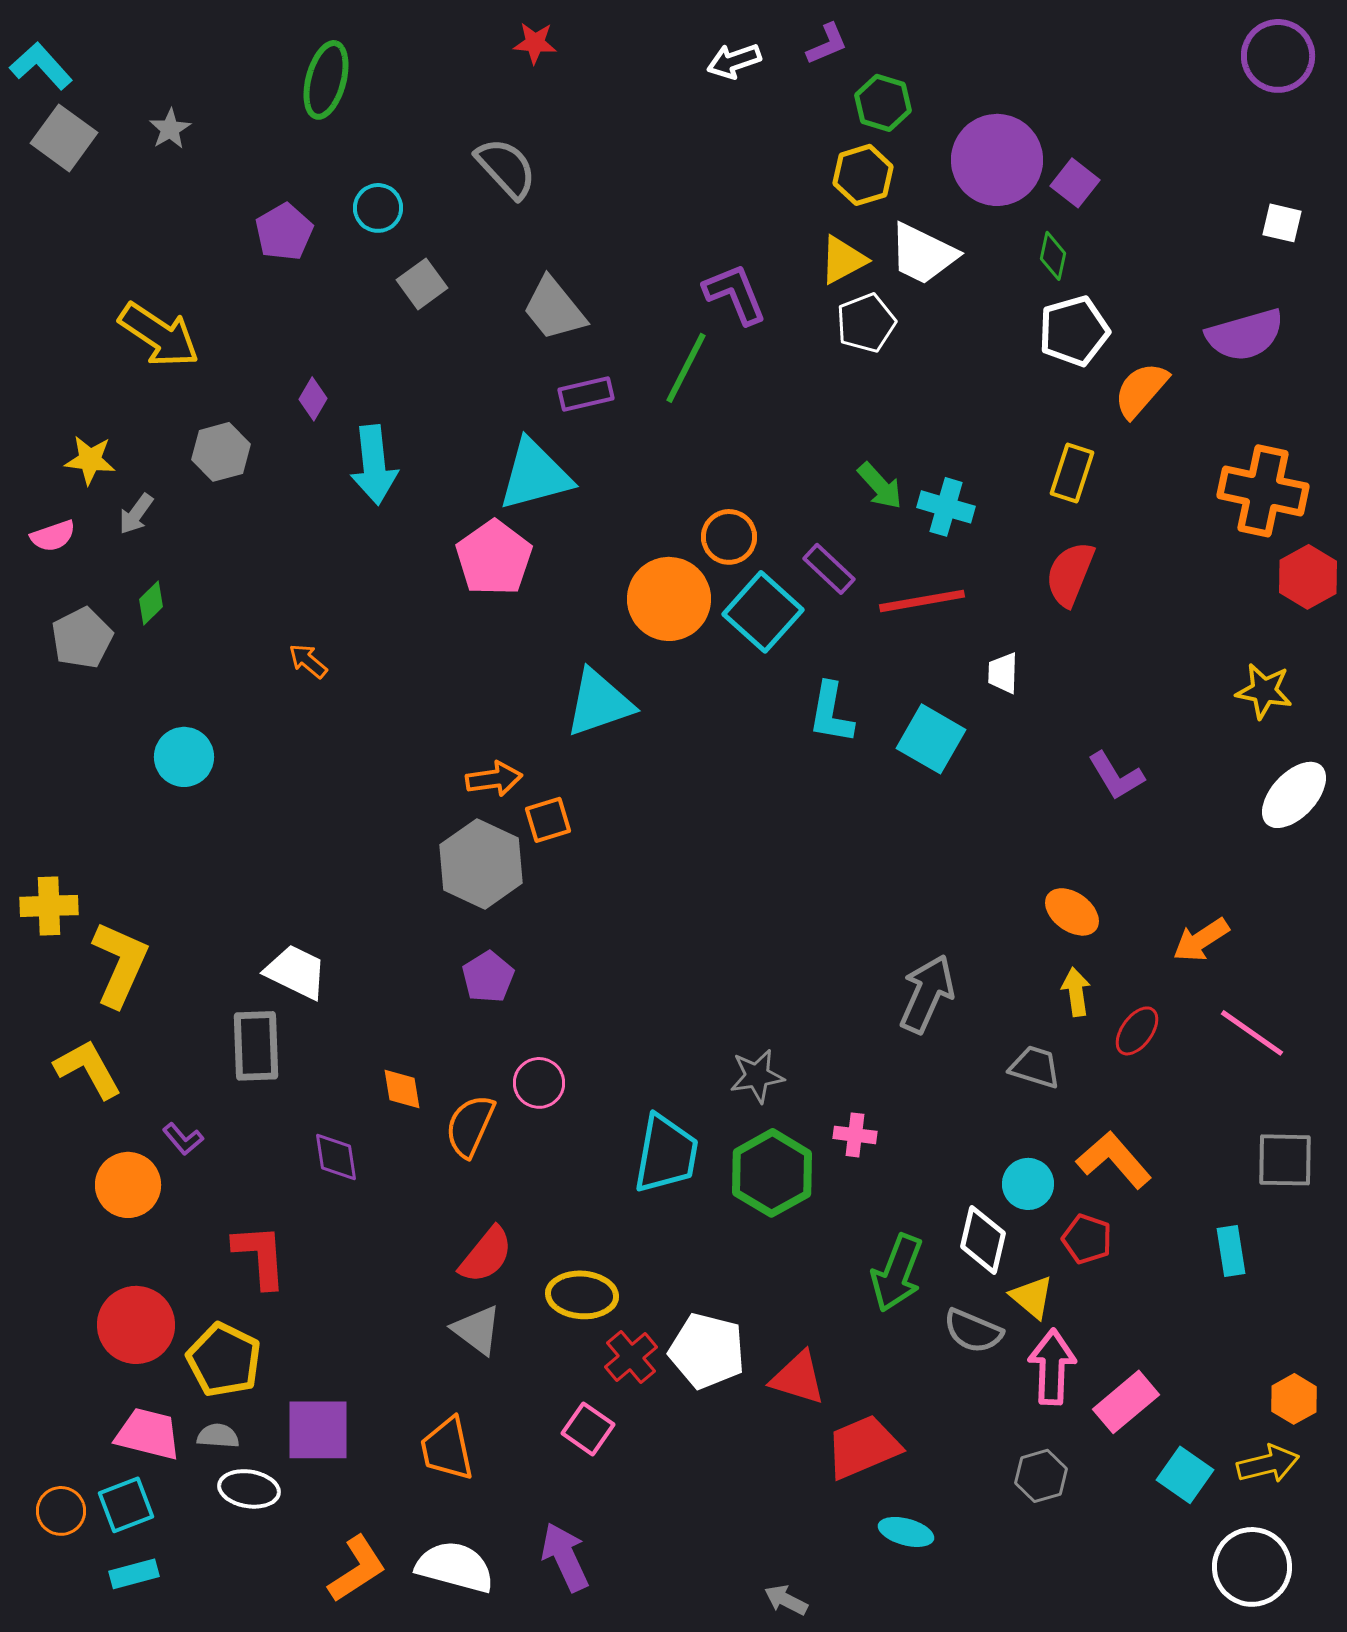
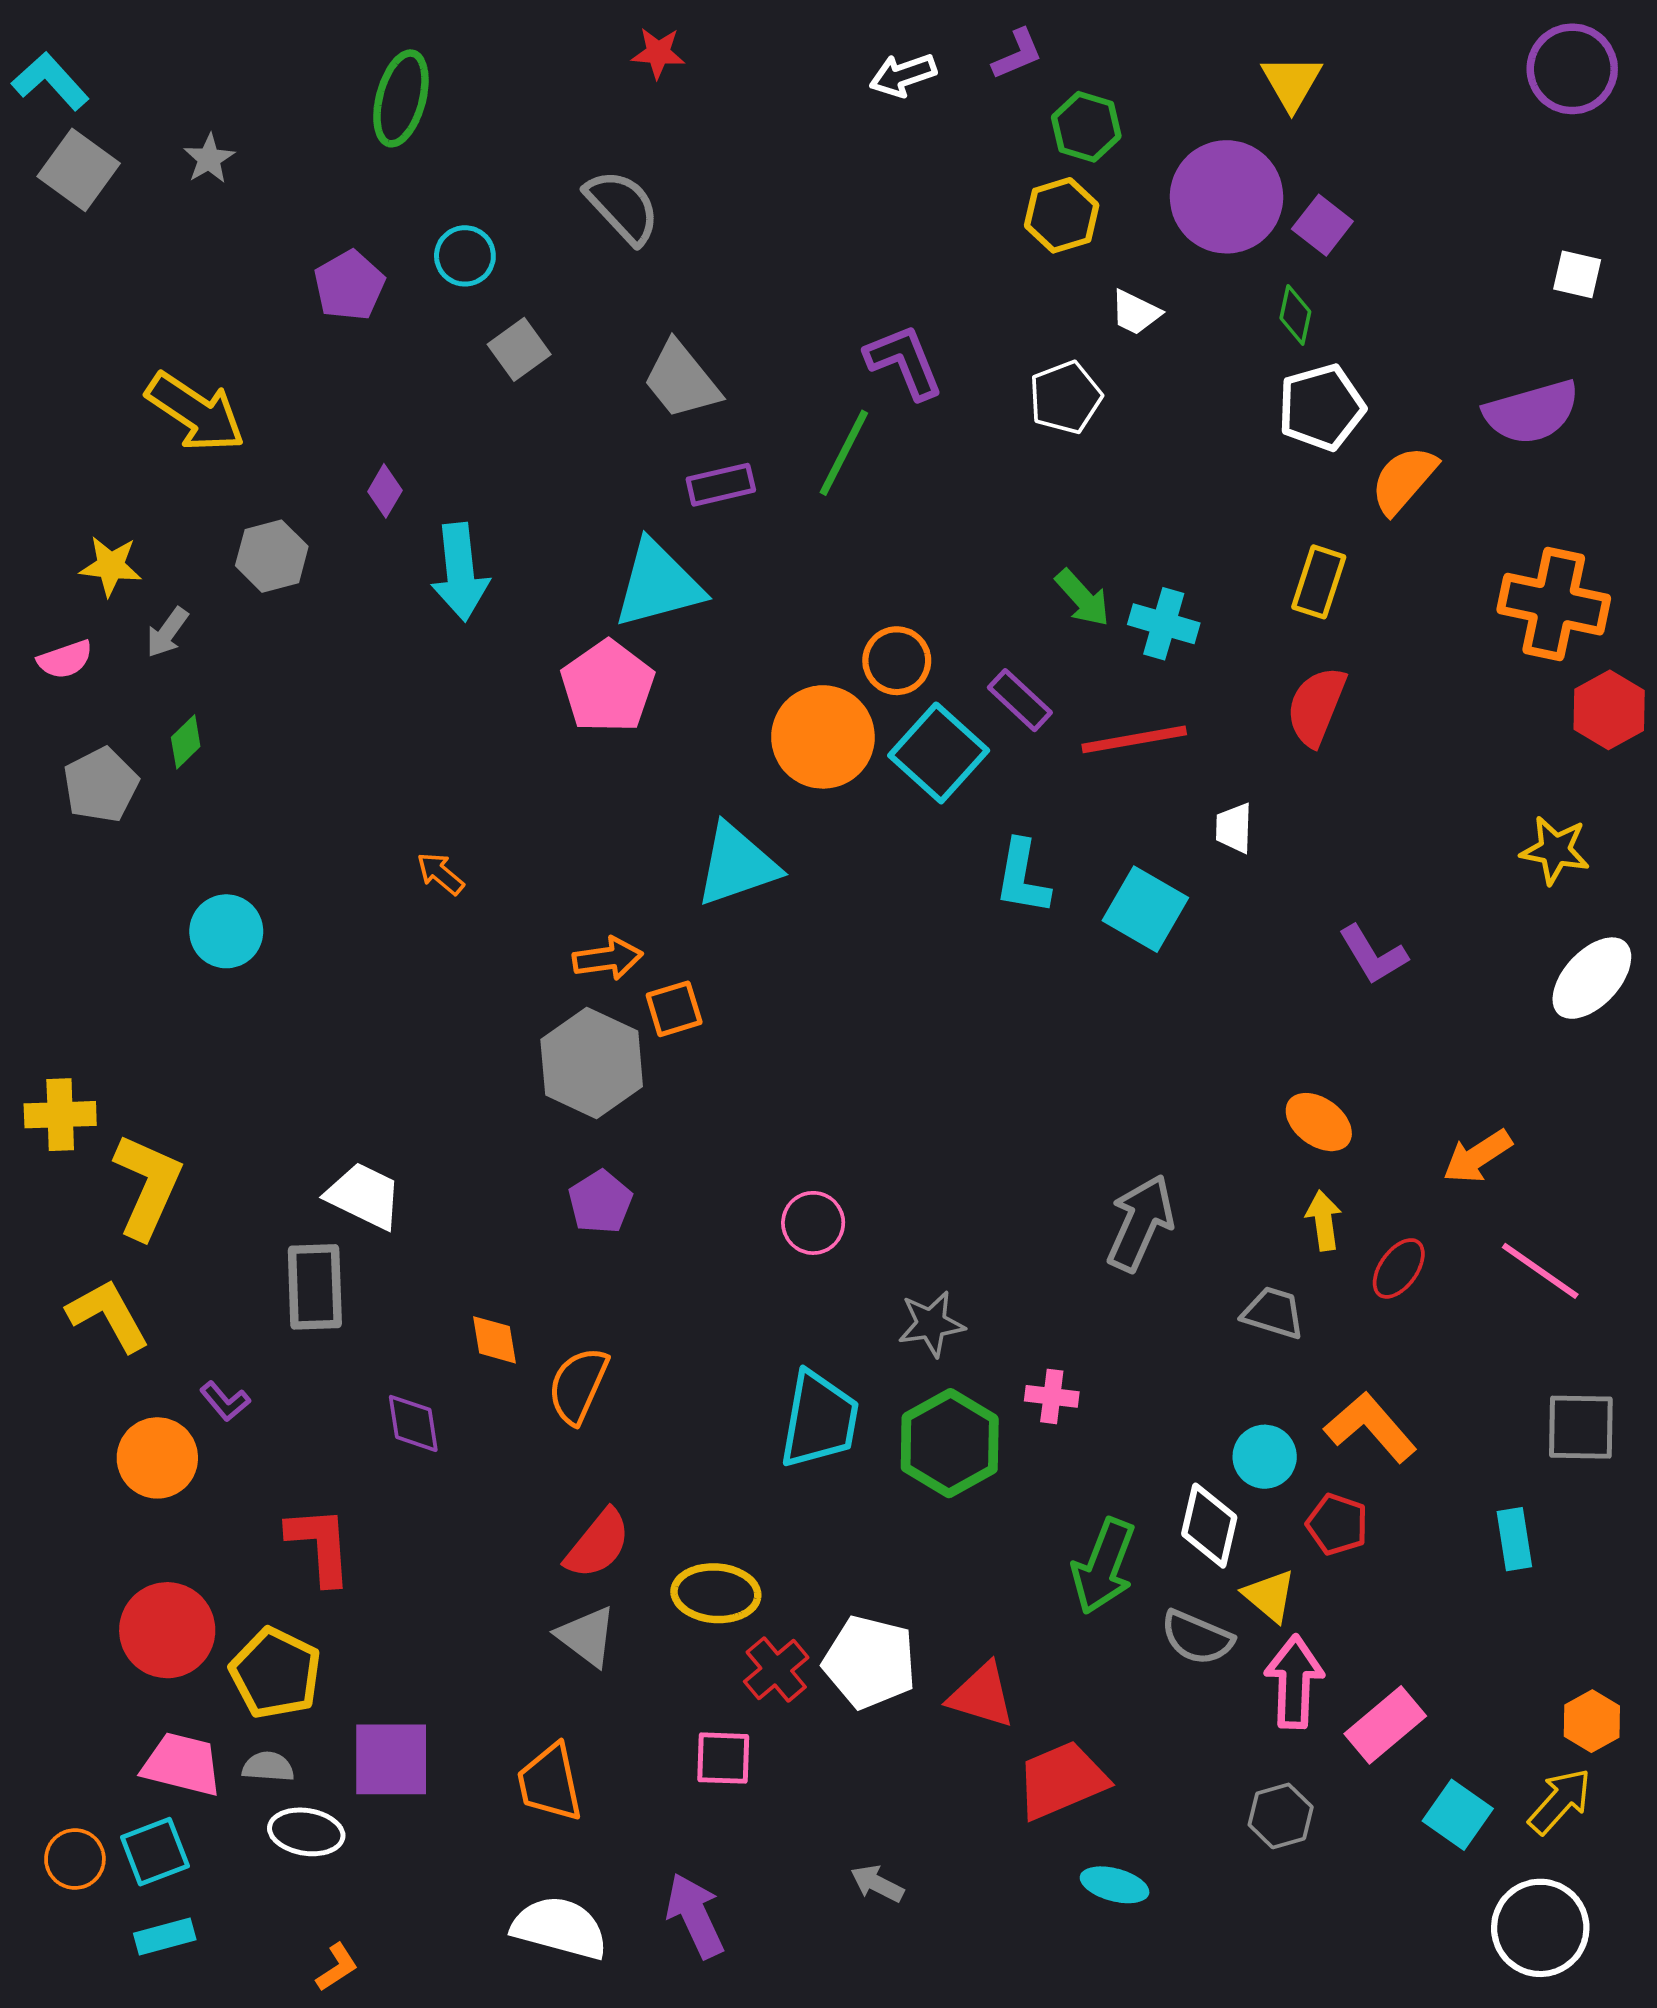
white trapezoid: (923, 254) -> (1135, 312), size x0.6
yellow triangle: (843, 260) -> (1292, 82), moved, turned -32
orange arrow: (308, 661) -> (440, 874), moved
pink circle: (539, 1083) -> (813, 1223), moved
pink square: (588, 1429) -> (723, 1758), turned -33
yellow arrow: (1268, 1464) -> (1560, 1801), turned -34
orange L-shape: (357, 1569) -> (337, 1967), moved, size x0.6
gray arrow: (786, 1600) -> (877, 1884), moved

